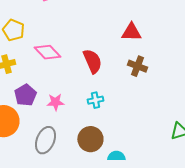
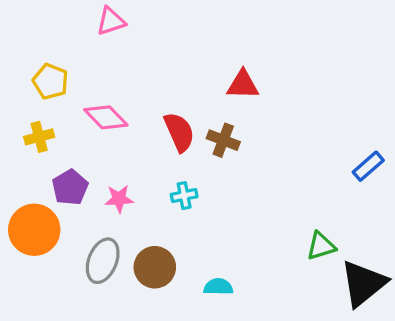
brown cross: (137, 66) -> (223, 140), moved
brown circle: (90, 139) -> (155, 267), moved

